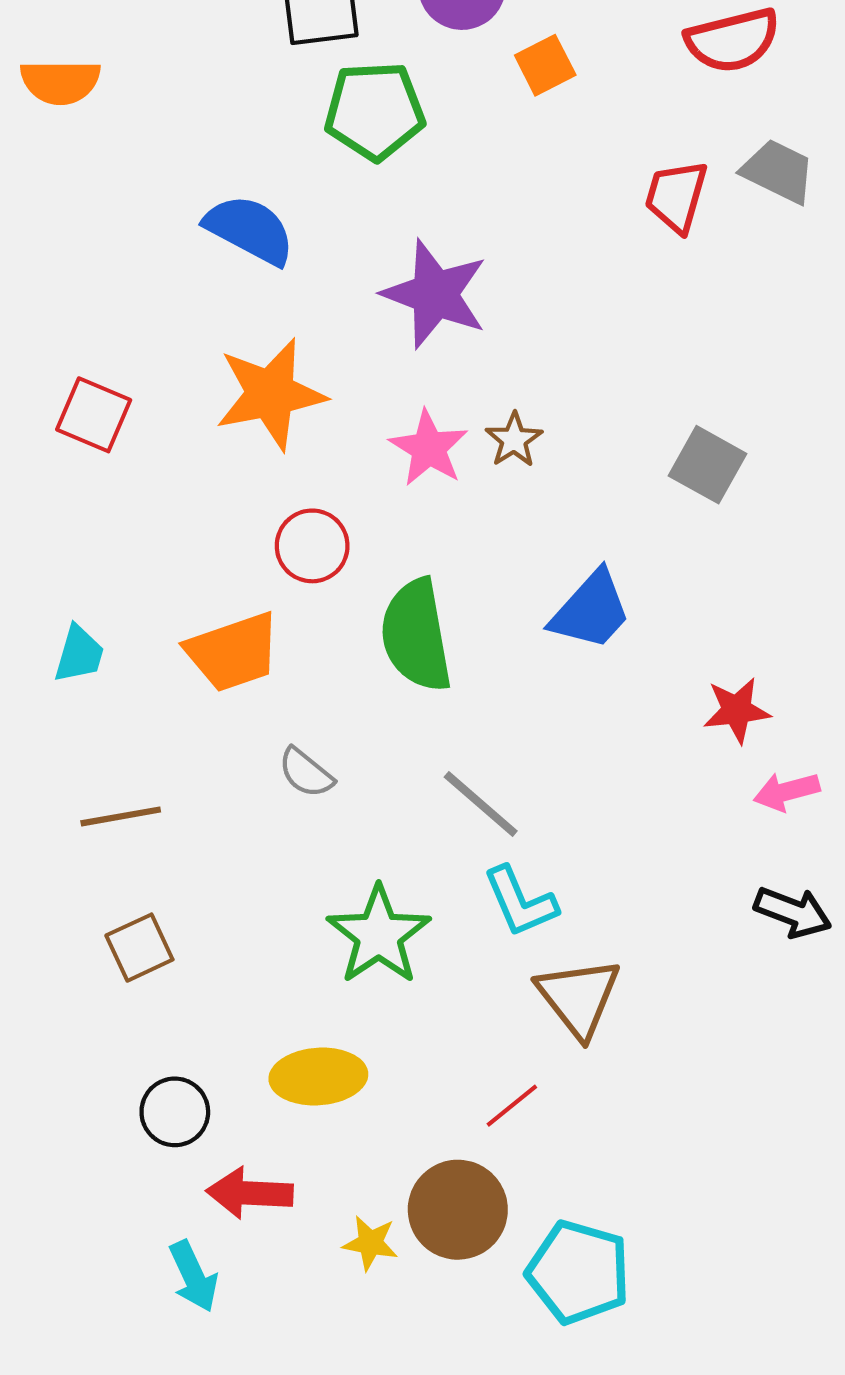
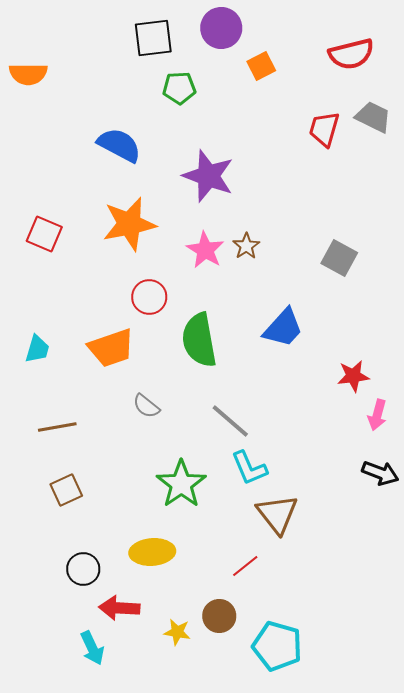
green pentagon: (375, 111) -> (179, 88), size x0.7
pink arrow: (787, 791) -> (377, 415), turned -60
brown circle: (458, 1210) -> (219, 616), size x0.7

